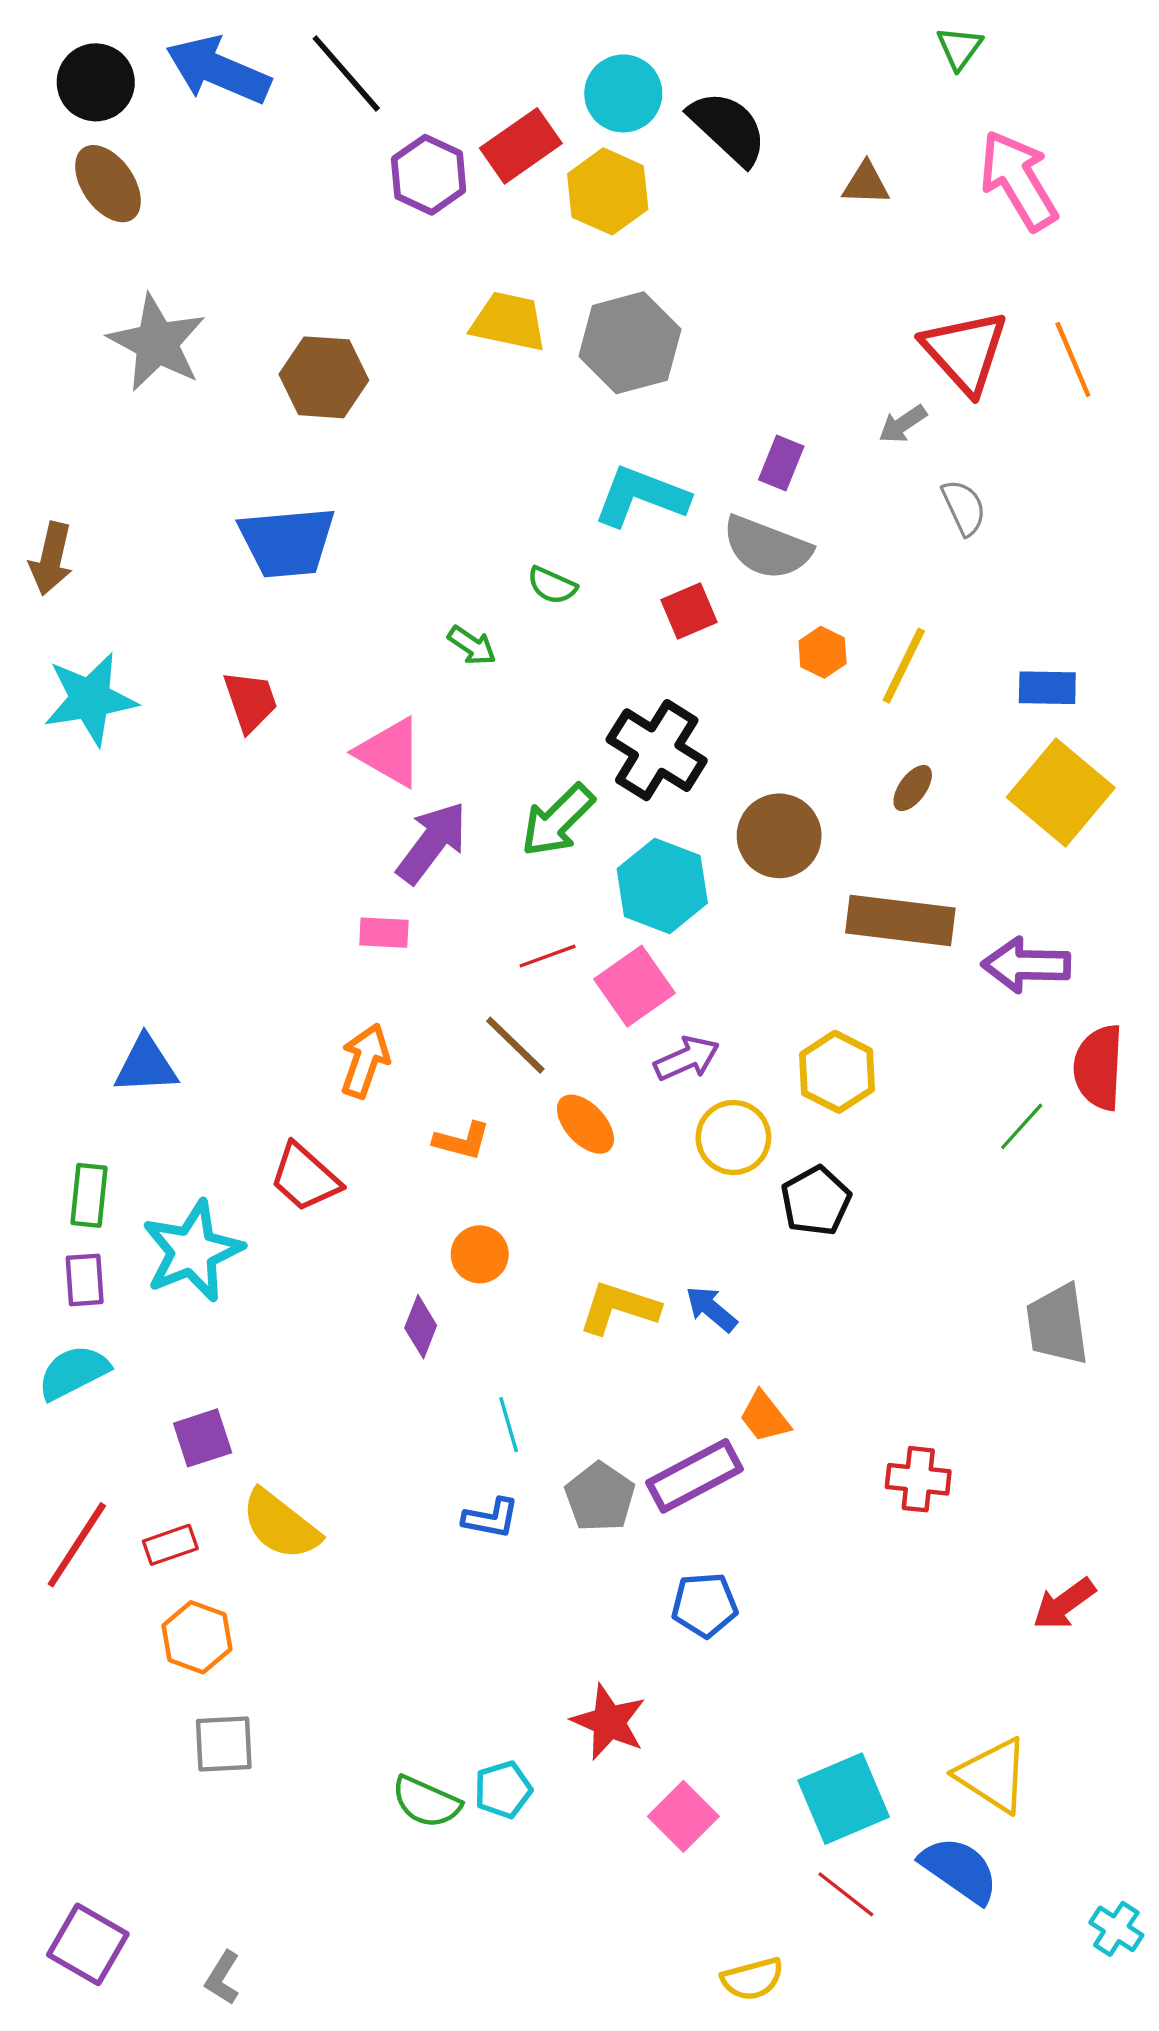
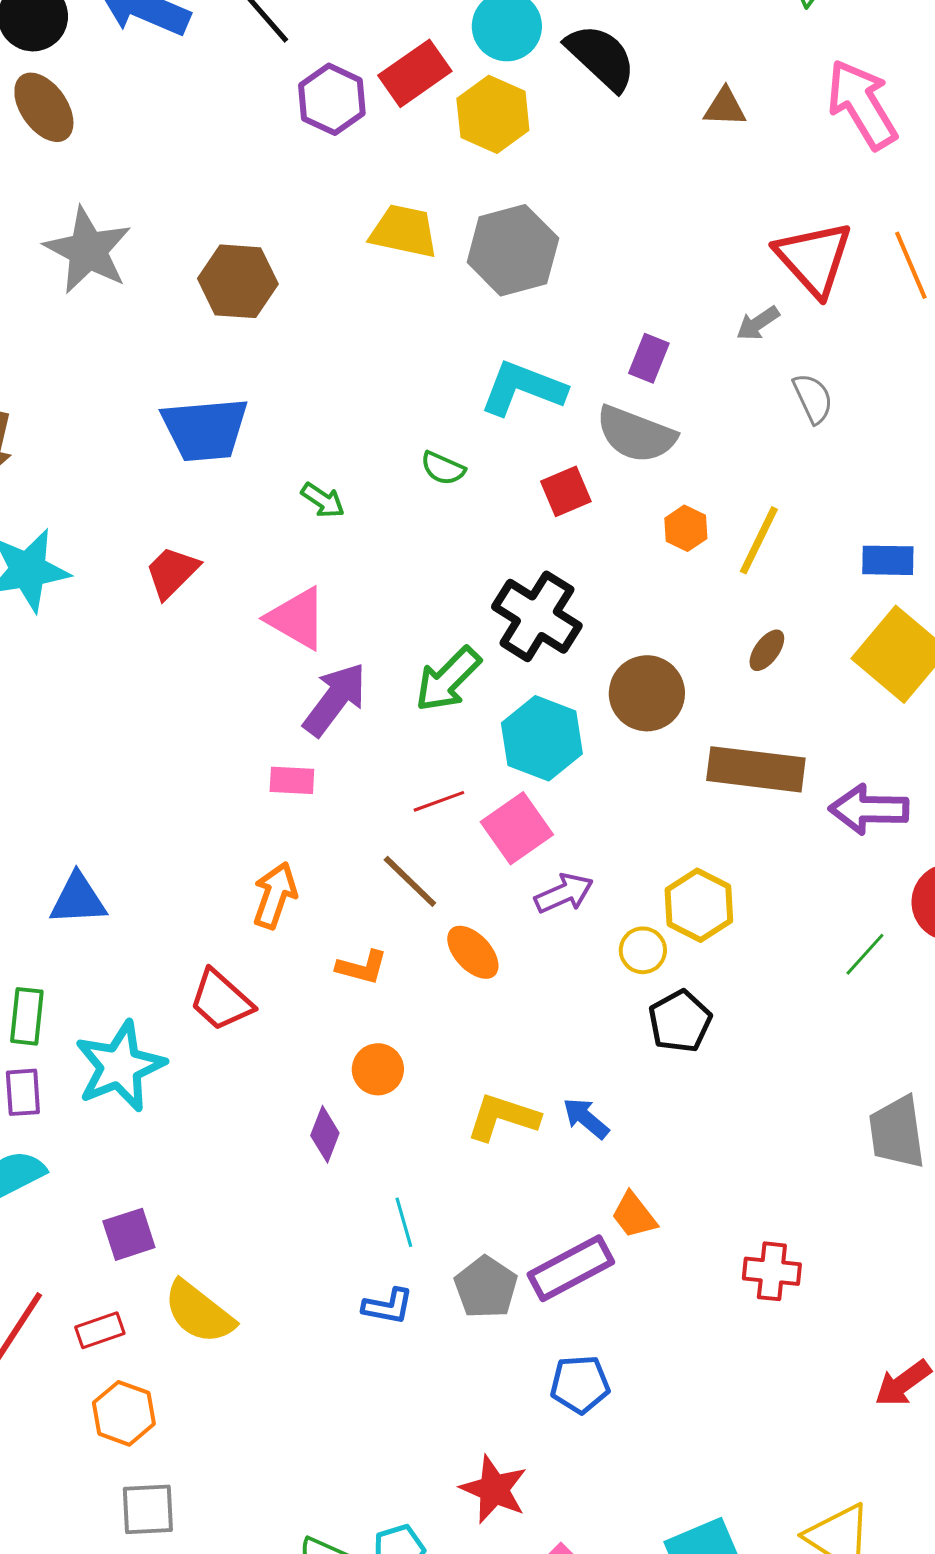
green arrow: (472, 646) -> (323, 500), moved
red trapezoid: (250, 701) -> (172, 572), turned -116
yellow circle: (733, 1137) -> (643, 950), moved, size x0.7

